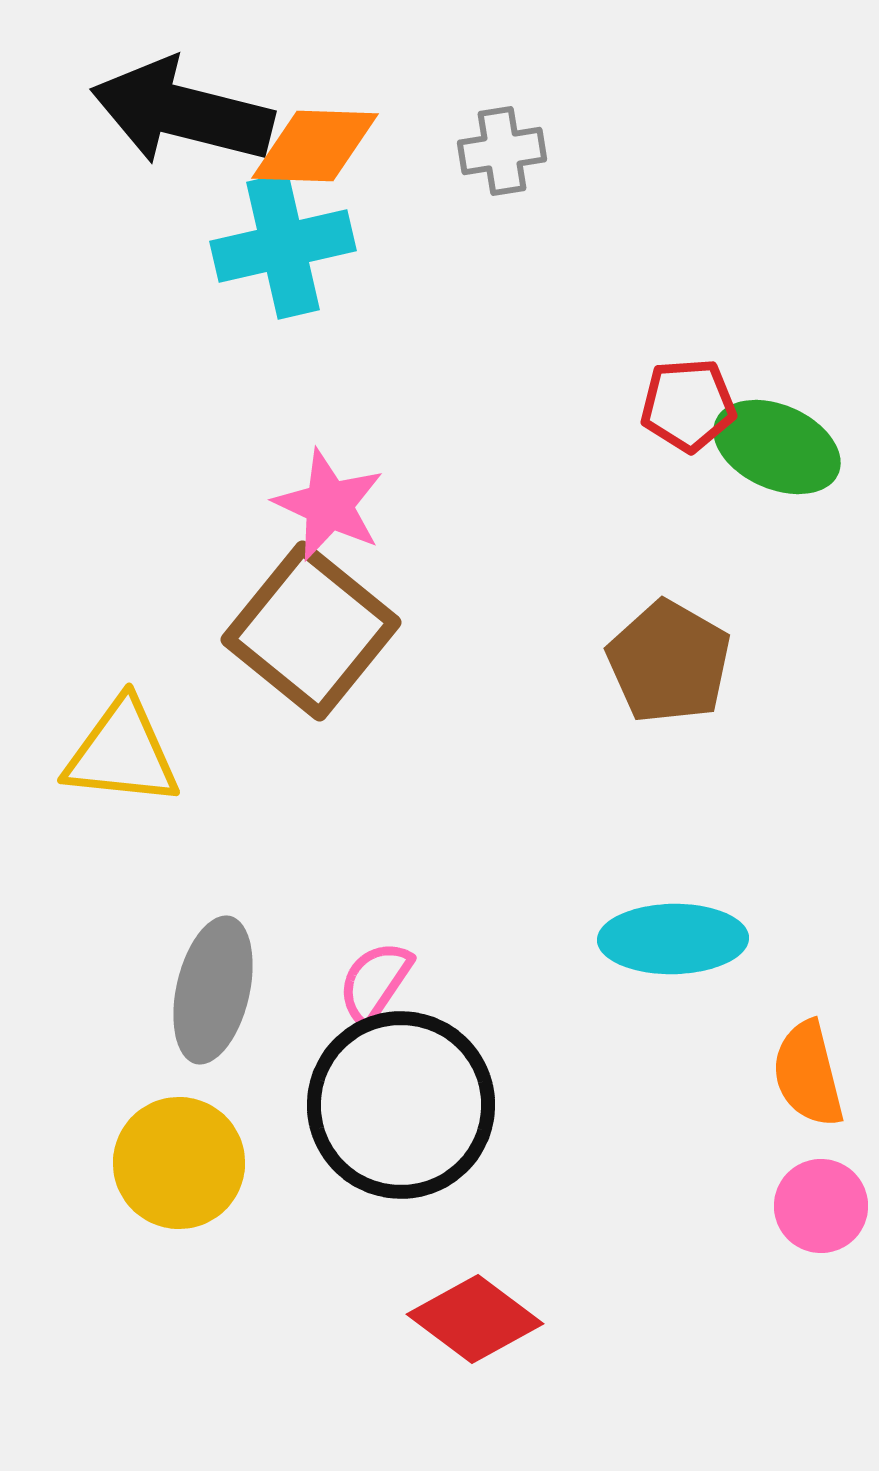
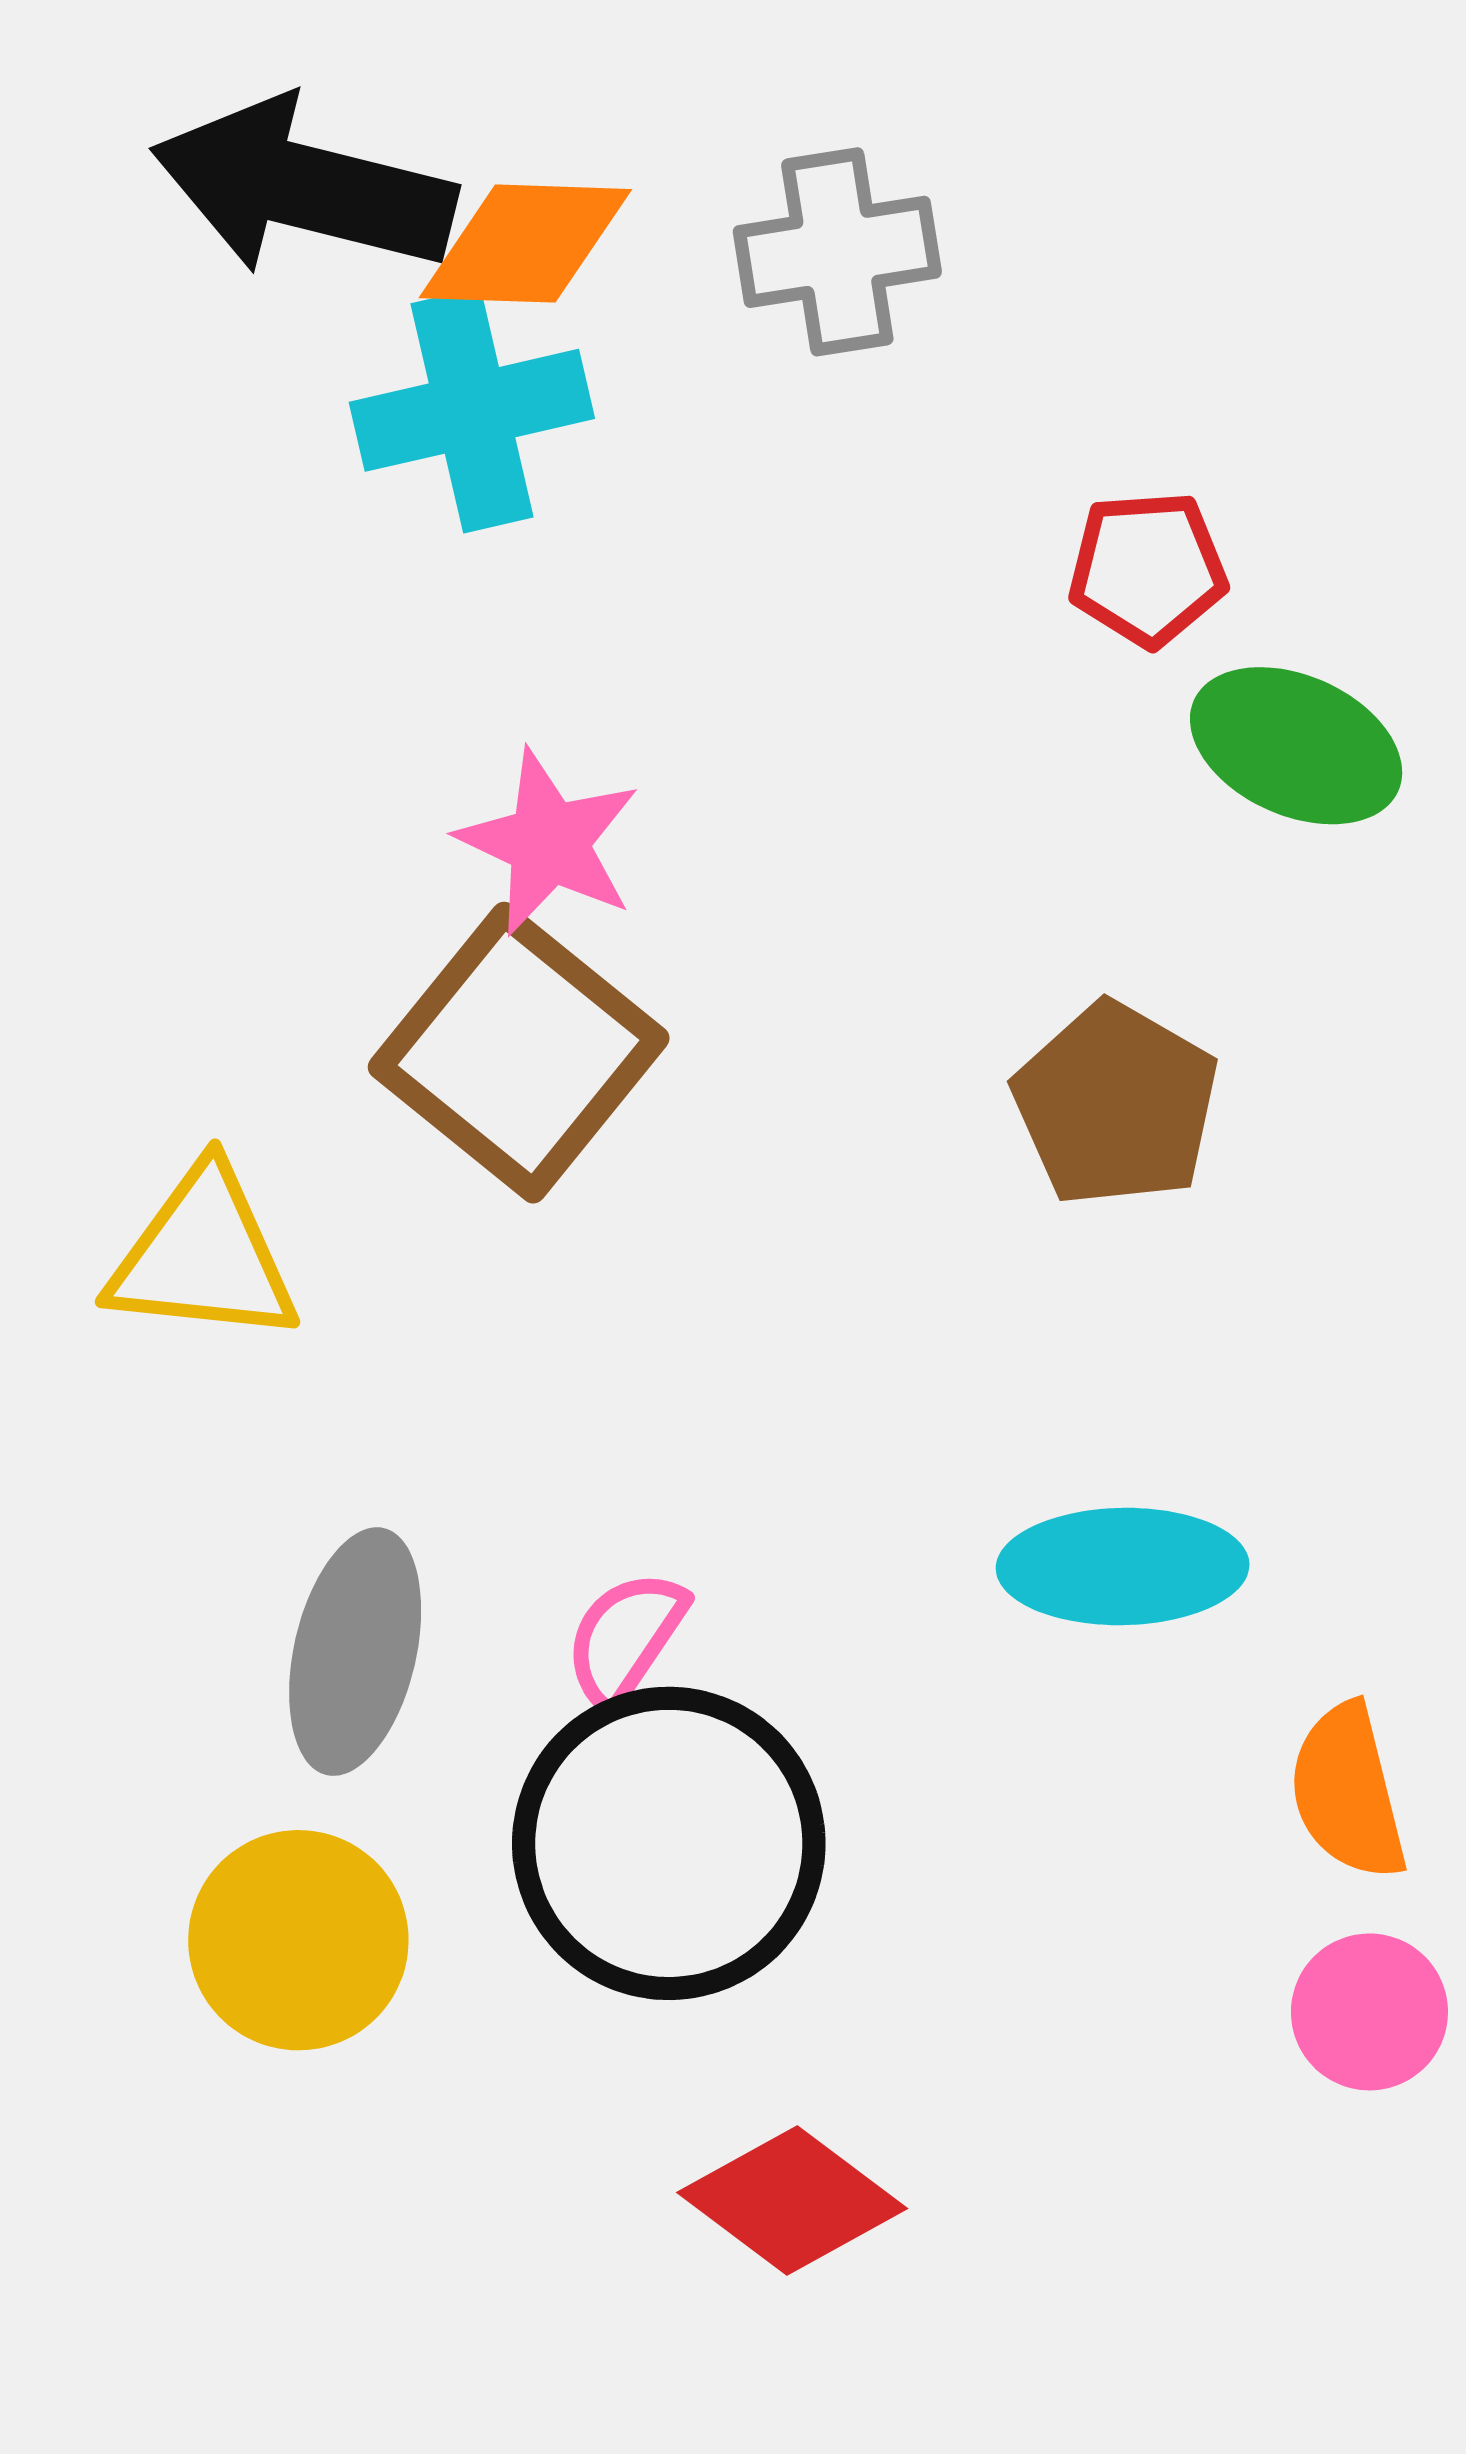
gray cross: (502, 151) -> (837, 252), size x1.4
red pentagon: (688, 405) -> (1148, 569), moved

